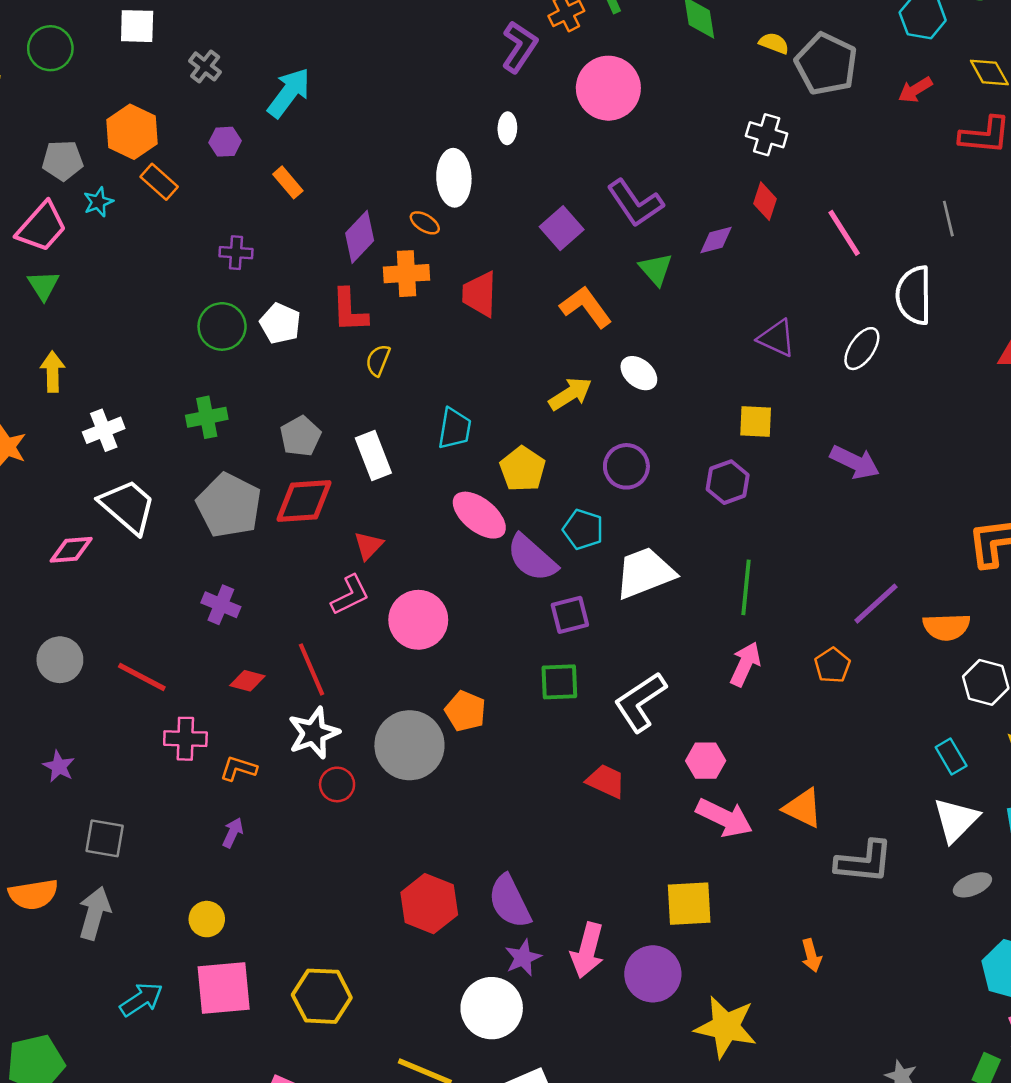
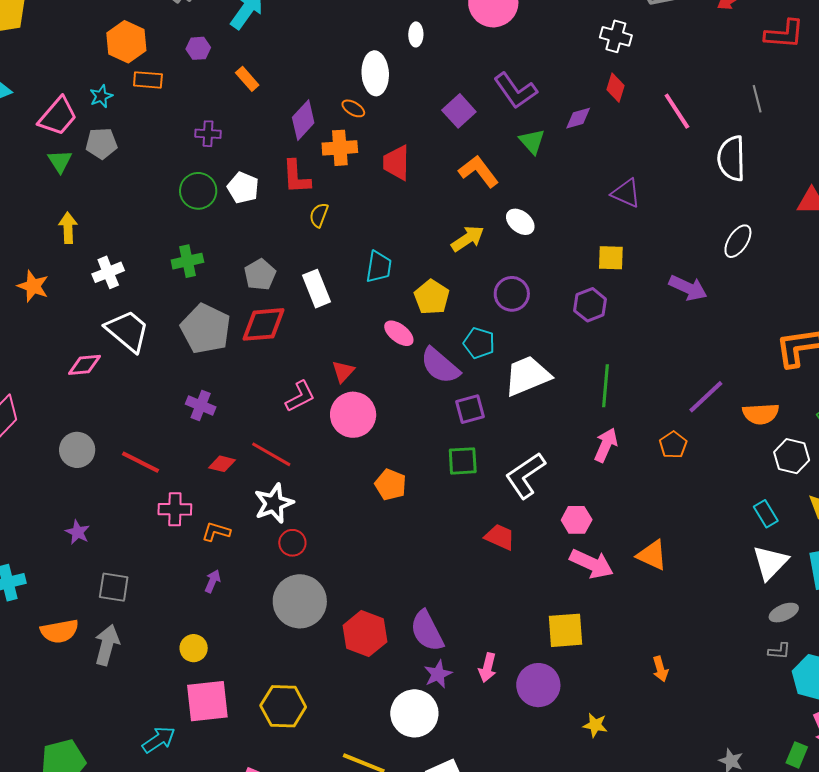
gray pentagon: (63, 160) -> (101, 143), moved
orange rectangle: (159, 182) -> (148, 80), turned -36
white ellipse: (862, 349) -> (738, 241), moved
pink ellipse: (479, 515) -> (399, 333), size x0.7
red triangle: (368, 546) -> (343, 371), moved
red line: (311, 669) -> (271, 454), turned -36
gray circle: (409, 745) -> (300, 601), moved
gray L-shape: (864, 862) -> (779, 651), moved, size x0.5
pink arrow: (587, 950) -> (488, 668), size x0.7
cyan arrow: (141, 999) -> (159, 740), moved
yellow star: (726, 1027) -> (595, 725), size x0.5

